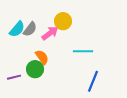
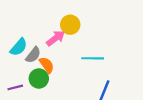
cyan semicircle: (17, 29) -> (19, 47), moved
gray semicircle: (30, 29) -> (33, 55), moved

